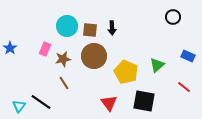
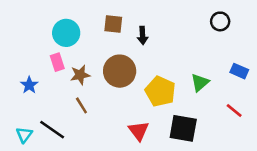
cyan circle: (67, 26) -> (66, 33), moved
brown square: (90, 30) -> (113, 24), moved
blue star: (10, 48) -> (29, 85), moved
pink rectangle: (45, 49) -> (57, 62), turned -40

